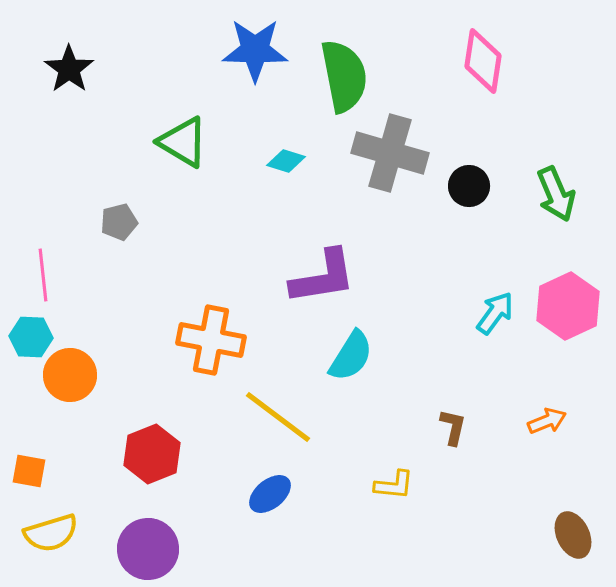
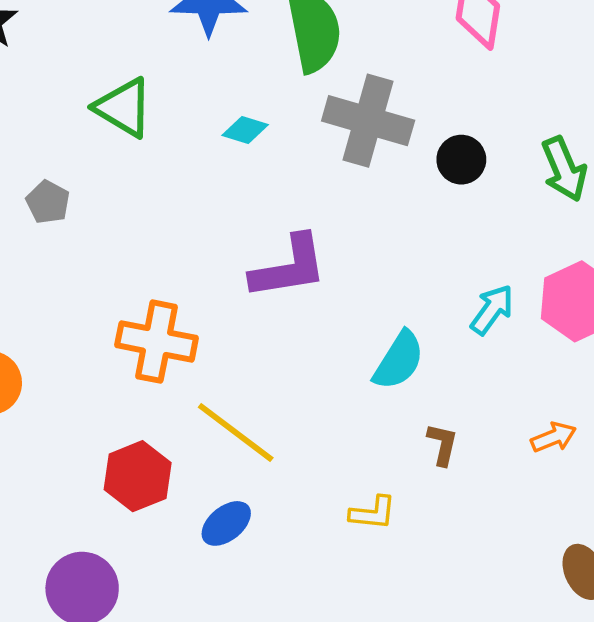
gray pentagon: (119, 222) -> (48, 202), turned -30
cyan semicircle: (351, 356) -> (399, 360), moved
red hexagon: (152, 454) -> (138, 476), moved

